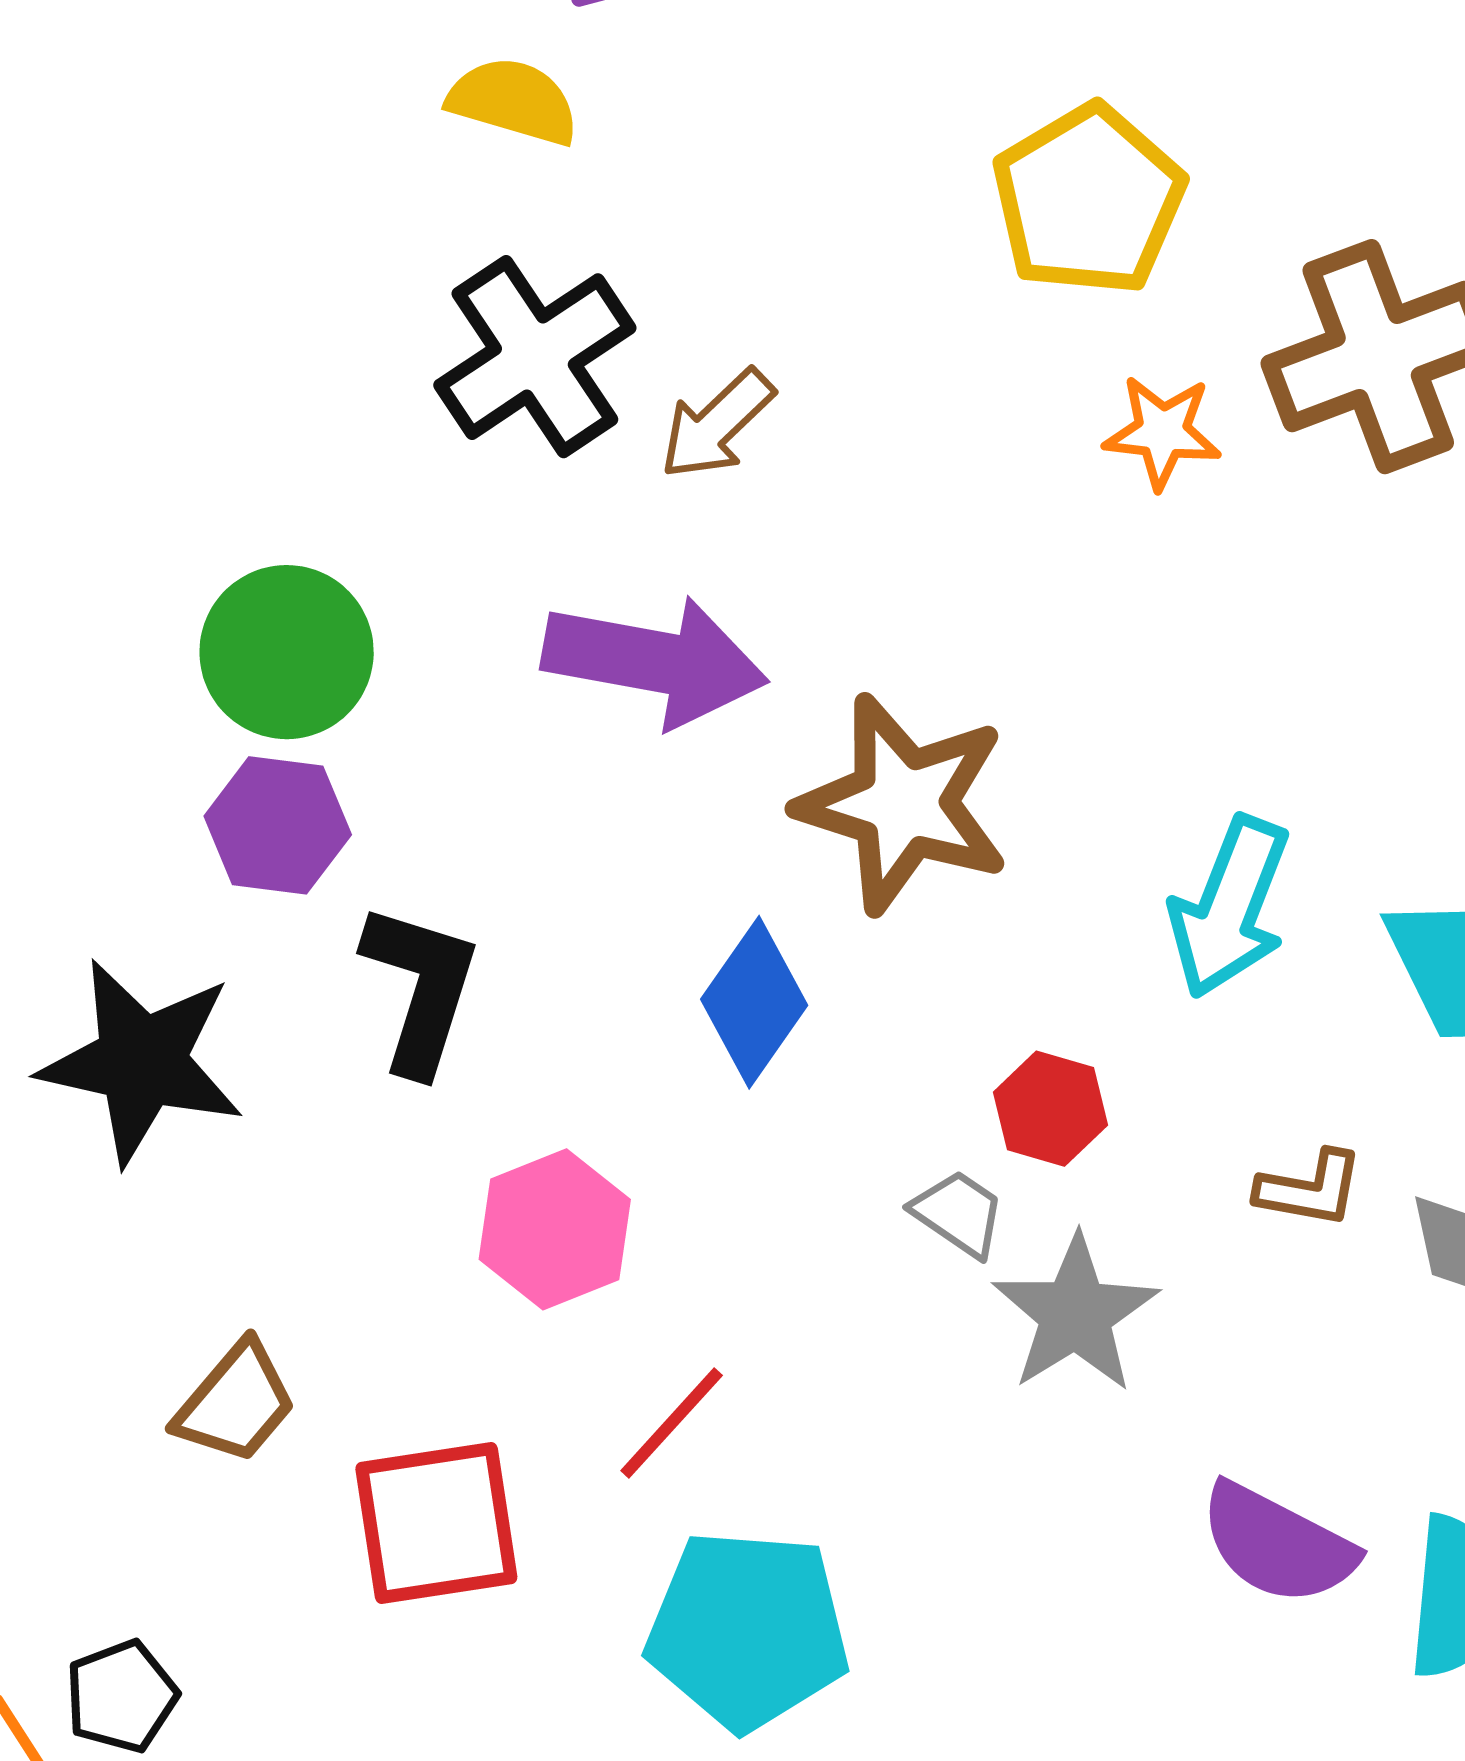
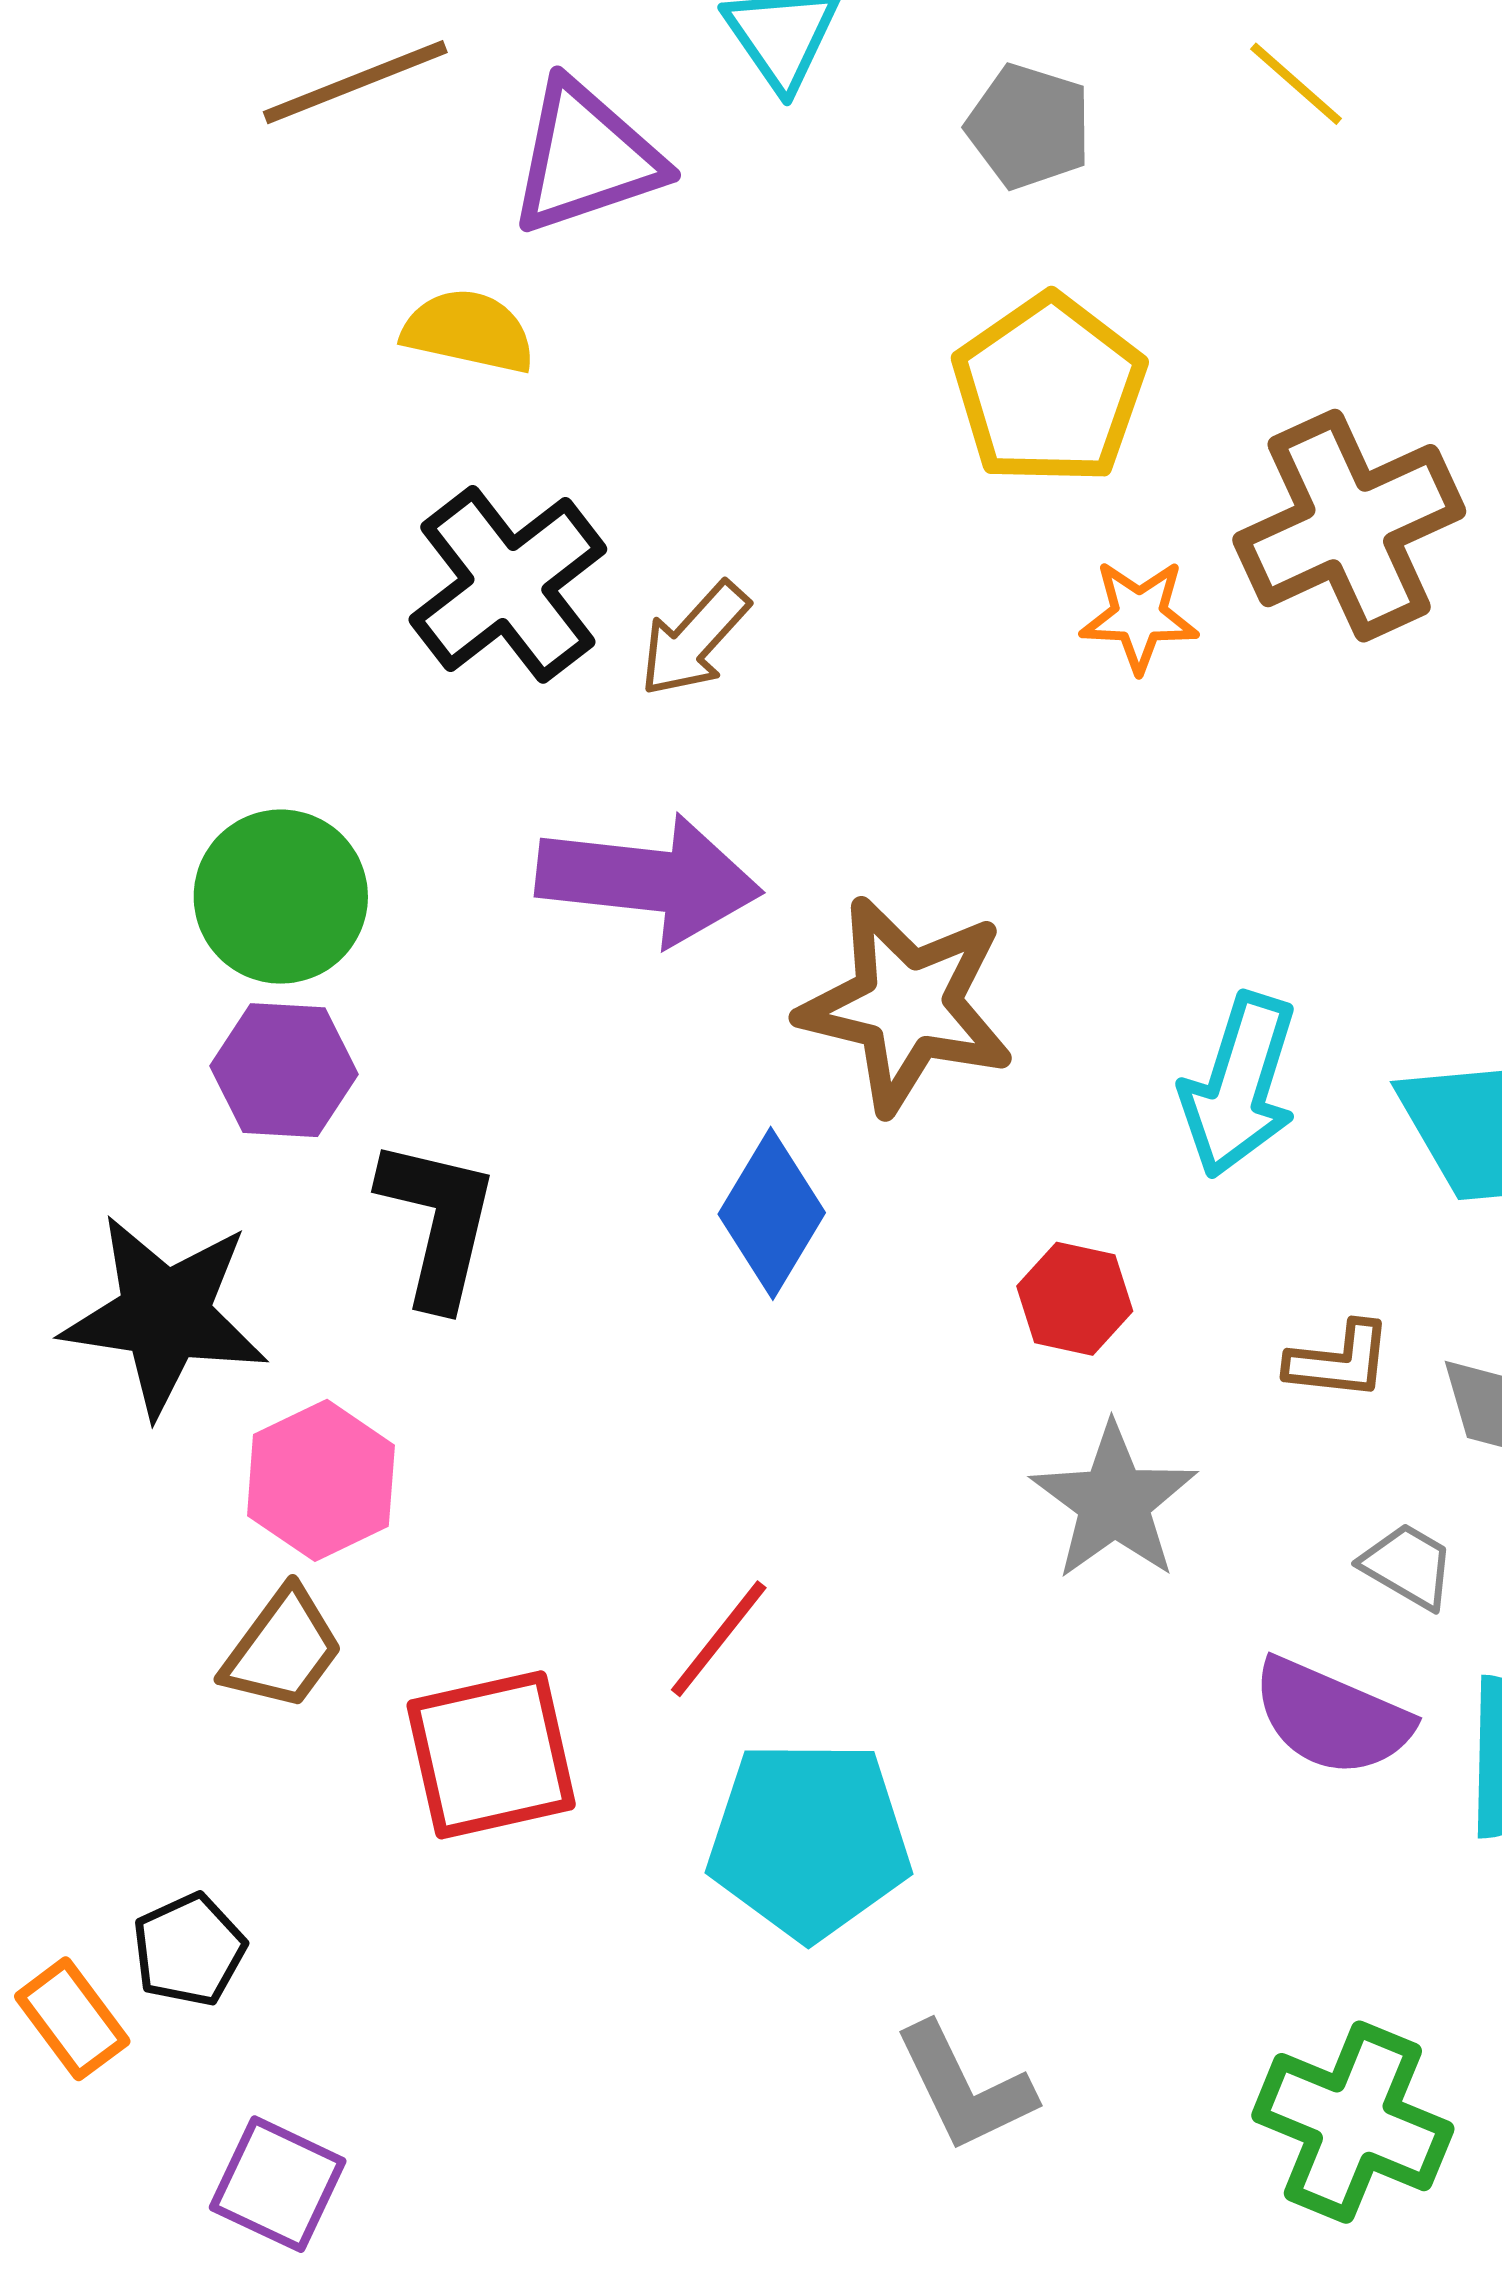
gray trapezoid: (958, 1213) -> (1408, 1566), moved
pink hexagon: (555, 1229) -> (321, 1480), moved

